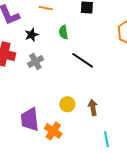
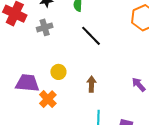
yellow circle: (67, 104) -> (58, 72), moved
purple trapezoid: (30, 119) -> (27, 83), turned 90

